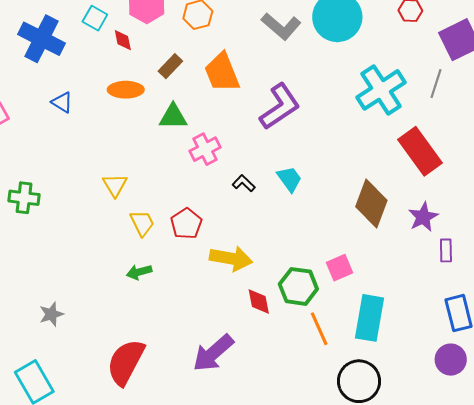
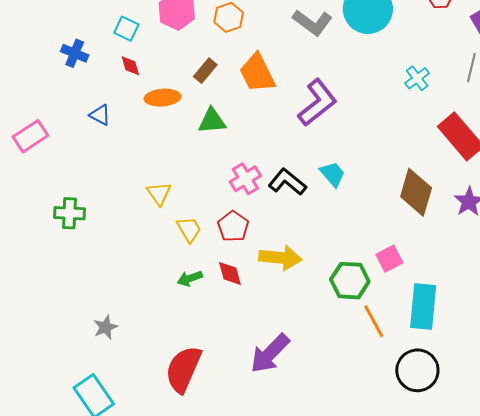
blue cross: (42, 39) -> (75, 53), size x0.6
red diamond: (123, 40) -> (130, 66), moved
cyan cross: (381, 90) -> (417, 78), size x0.5
pink cross: (205, 149) -> (245, 179), moved
black L-shape: (244, 183) -> (287, 182), size x1.6
red diamond: (259, 301) -> (230, 273), moved

